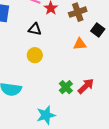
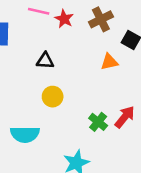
black triangle: (35, 29) -> (45, 61), moved
yellow circle: (35, 55) -> (53, 97), moved

